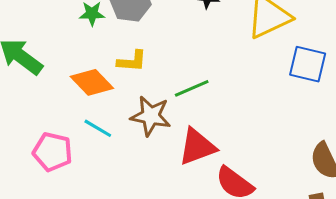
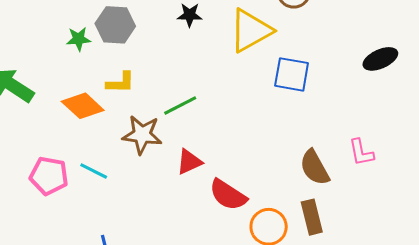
cyan line: (98, 128) -> (94, 171), moved
red triangle: (197, 147) -> (189, 162), size x0.7

